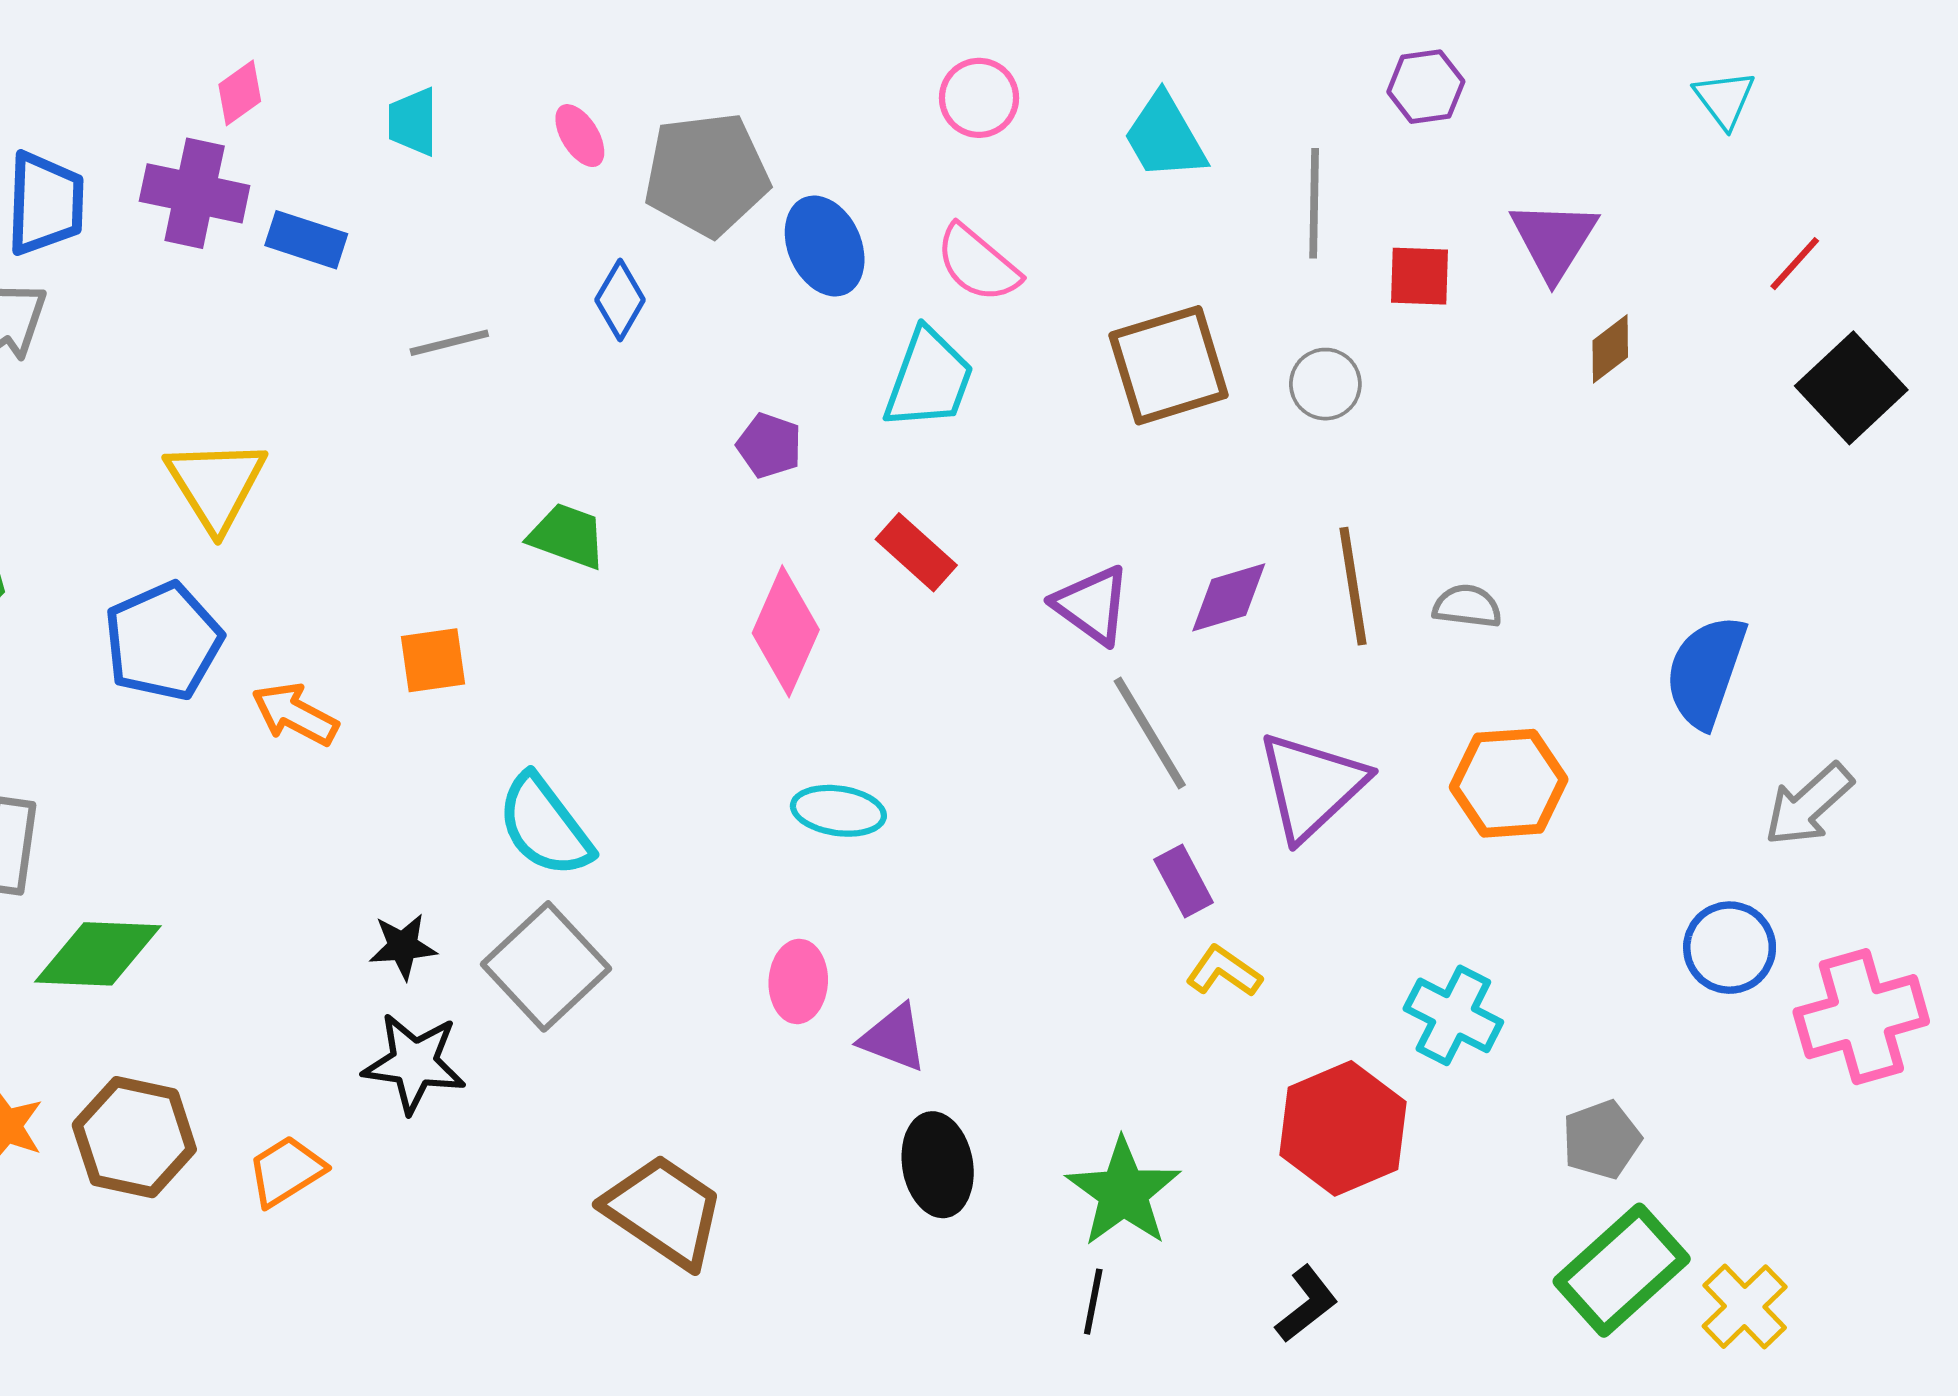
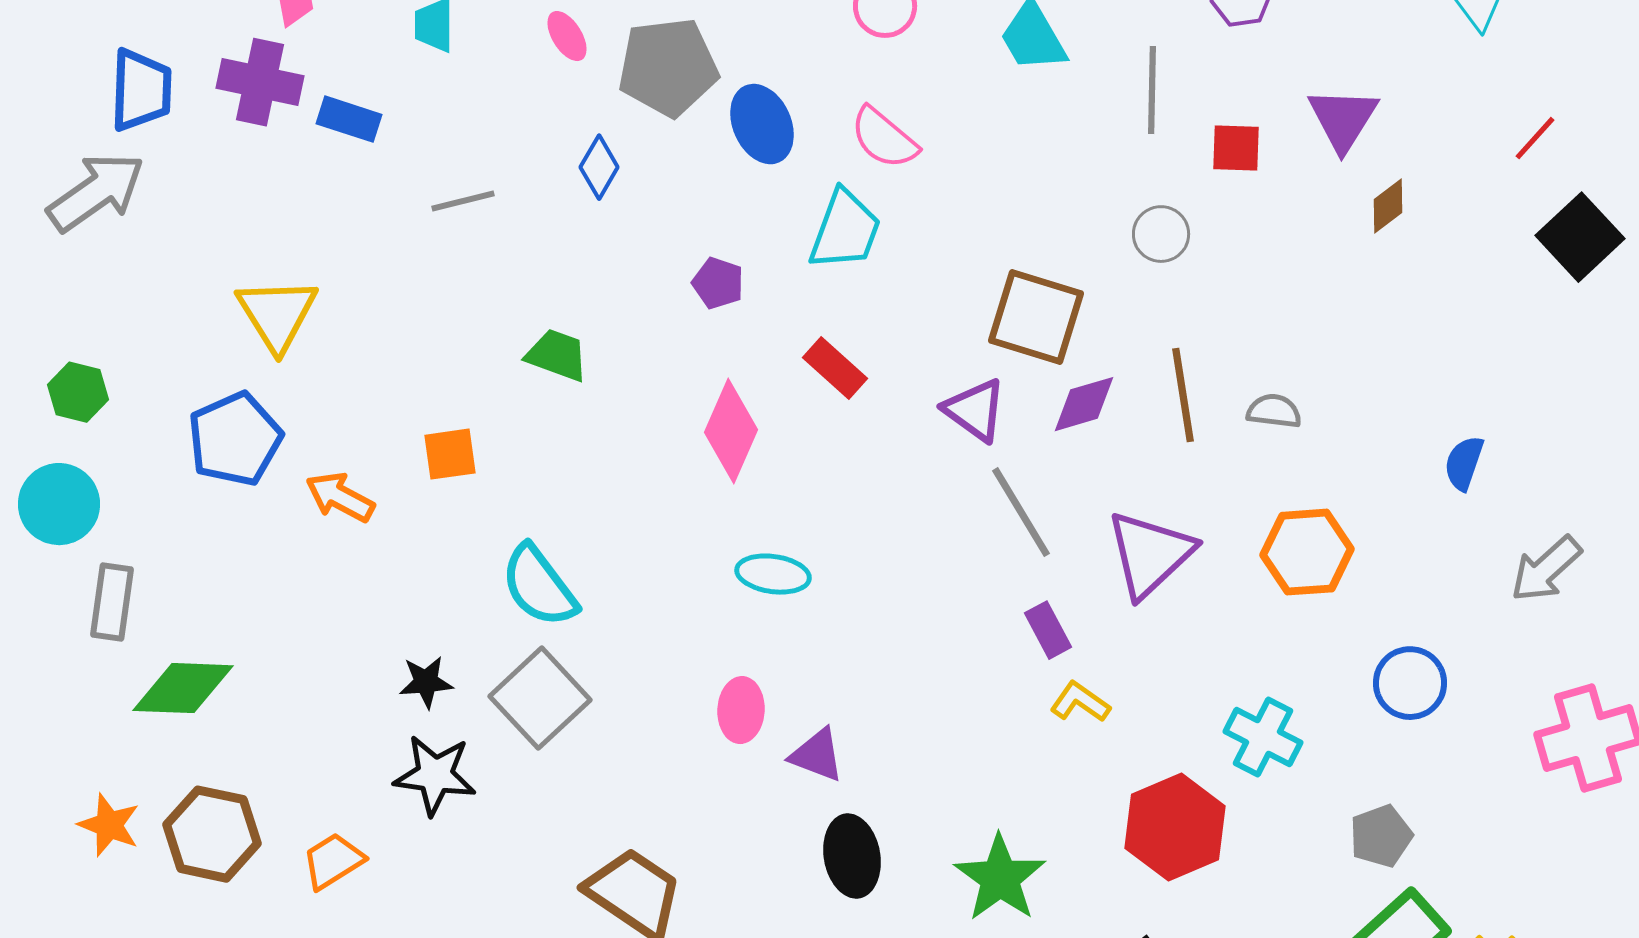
brown square: (1169, 365) -> (1036, 317), moved, turned 34
blue semicircle: (1706, 671) -> (1464, 463), size x0.6
blue circle: (1730, 948) -> (1410, 683), moved

